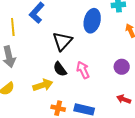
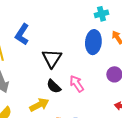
blue ellipse: (92, 21) -> (93, 42), moved

